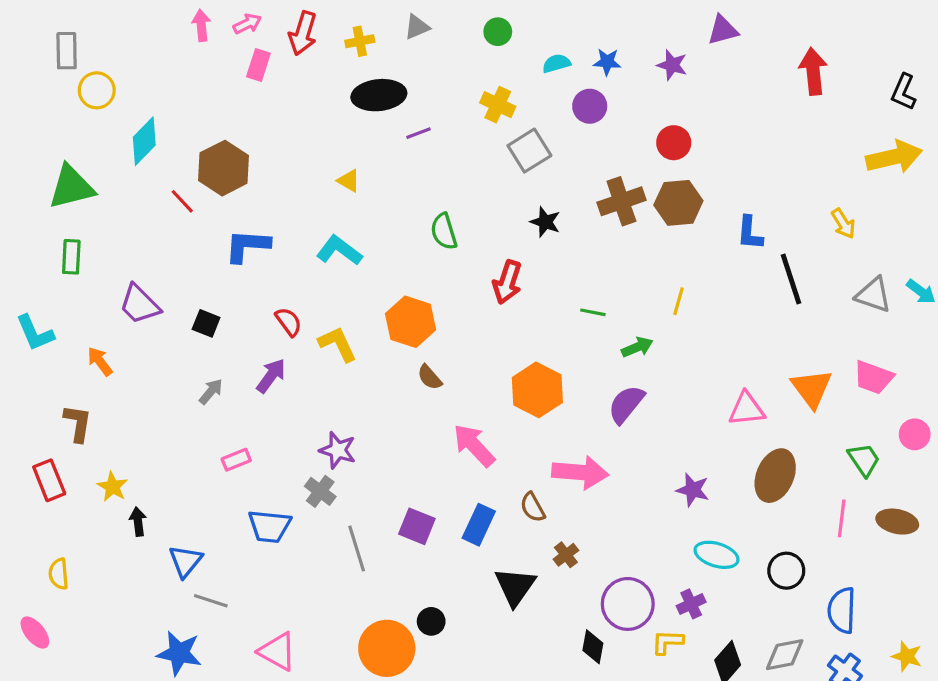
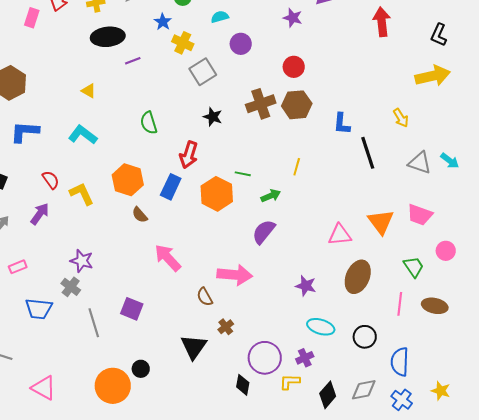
blue star: (607, 62) -> (163, 22), moved, turned 30
orange hexagon: (537, 390) -> (217, 194), moved
blue rectangle: (479, 525) -> (171, 187), moved

